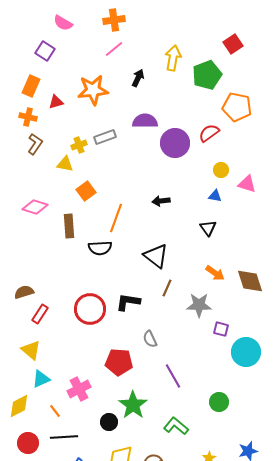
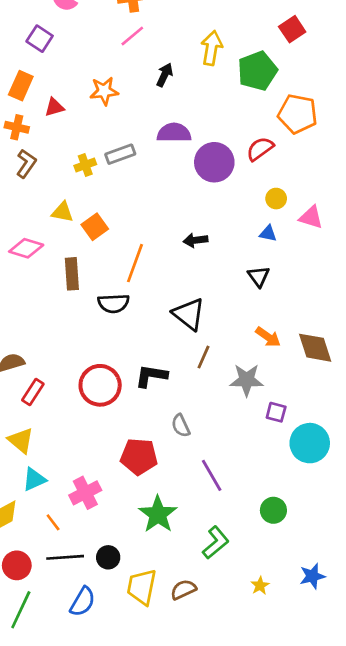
orange star: (93, 90) -> (104, 91), size x0.7
yellow triangle: (65, 164) -> (62, 212), moved
black circle: (109, 422) -> (108, 557), moved
green L-shape: (176, 426) -> (216, 543), turned 100

